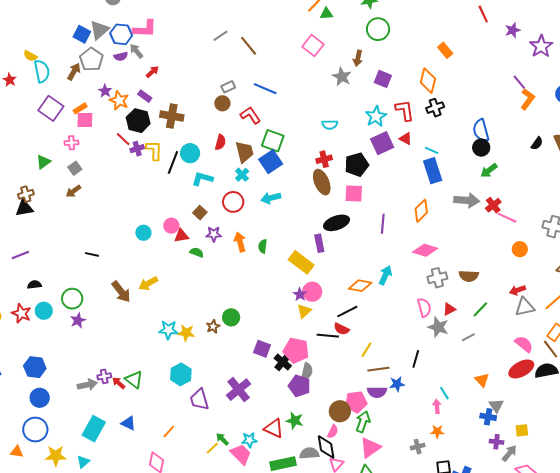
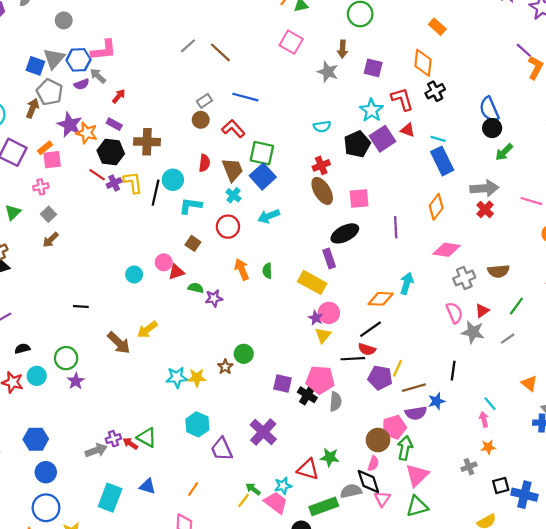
purple star: (105, 91) -> (70, 125), size x1.6
black pentagon: (357, 165) -> (357, 144), moved
red cross: (493, 205) -> (485, 209), moved
purple star: (214, 234) -> (214, 298), moved
purple pentagon: (299, 386) -> (380, 378), moved

